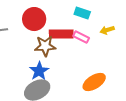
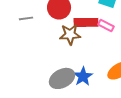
blue star: (39, 71) -> (83, 76), moved

